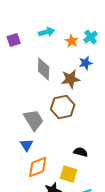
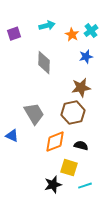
brown star: (71, 79) -> (81, 88), moved
brown hexagon: (63, 107) -> (73, 113), moved
blue triangle: (27, 145) -> (12, 136), moved, turned -32
orange diamond: (38, 167) -> (55, 142), moved

